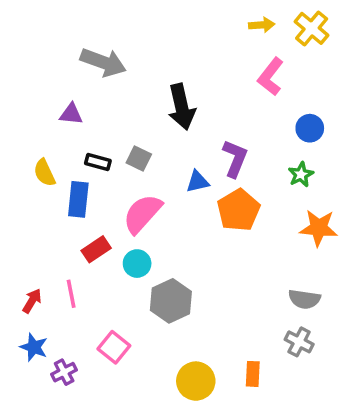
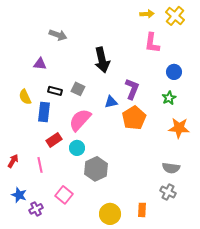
gray arrow: (103, 62) -> (58, 35), size x0.7
pink L-shape: (271, 77) -> (152, 43), turned -30
red arrow: (32, 301) -> (13, 161), moved

